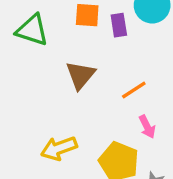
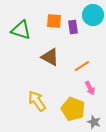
brown triangle: (81, 75) -> (50, 57), turned -42
yellow arrow: (59, 148) -> (37, 101), turned 75

